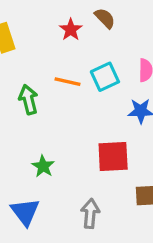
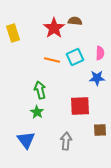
brown semicircle: (105, 18) -> (75, 21), turned -40
red star: (71, 30) -> (54, 28), size x1.5
green arrow: (28, 100) -> (40, 90), moved

